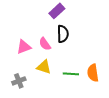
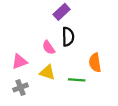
pink triangle: (24, 47) -> (19, 62), moved
orange semicircle: (93, 73) -> (95, 63), moved

